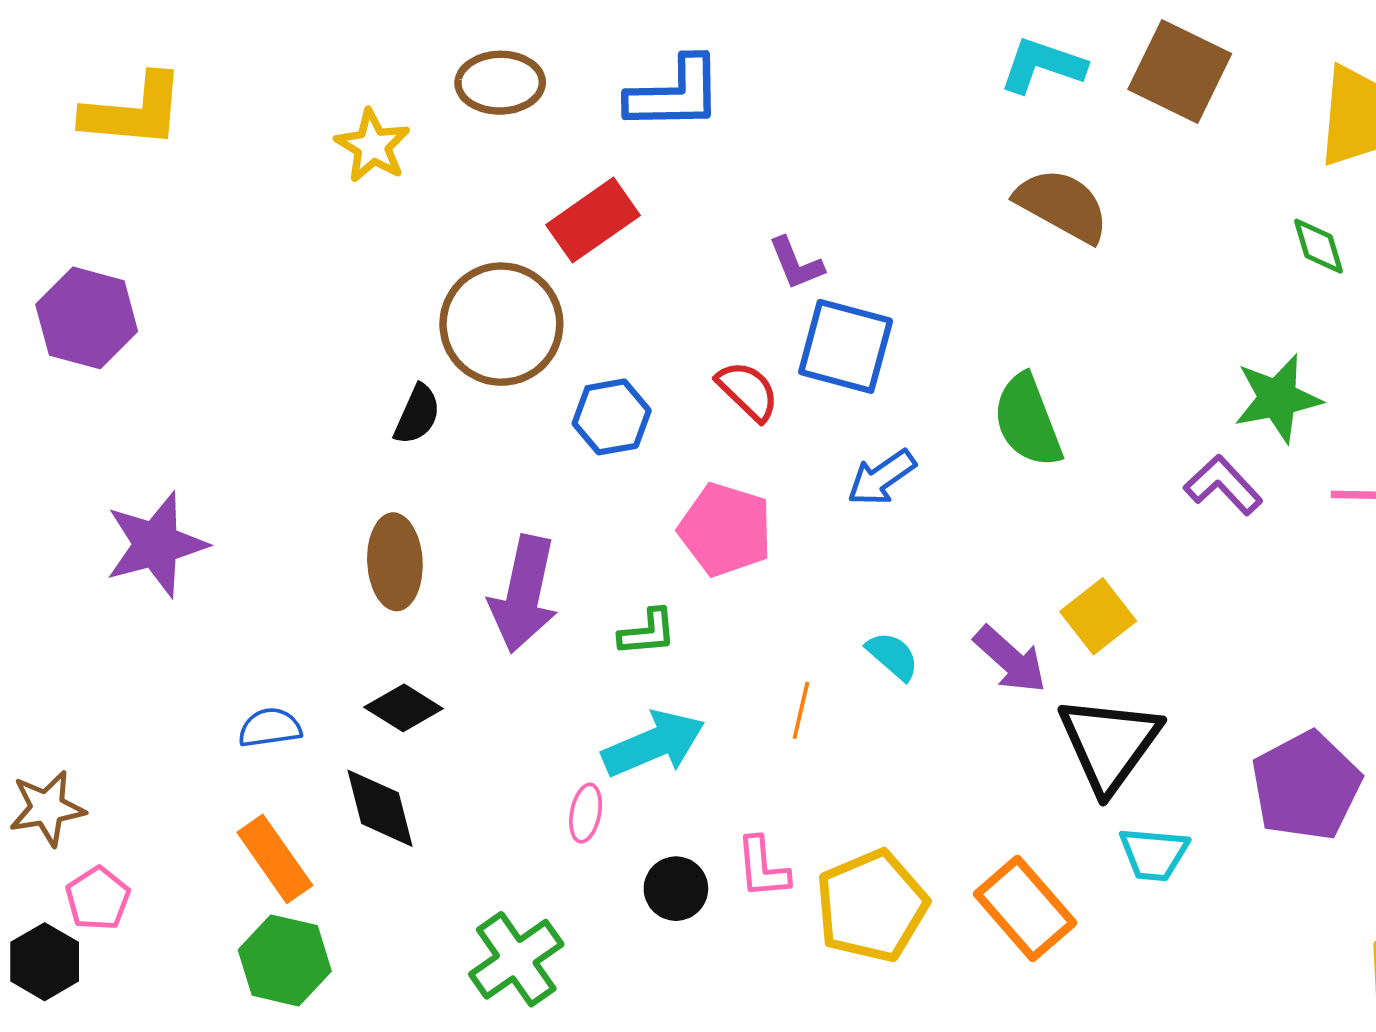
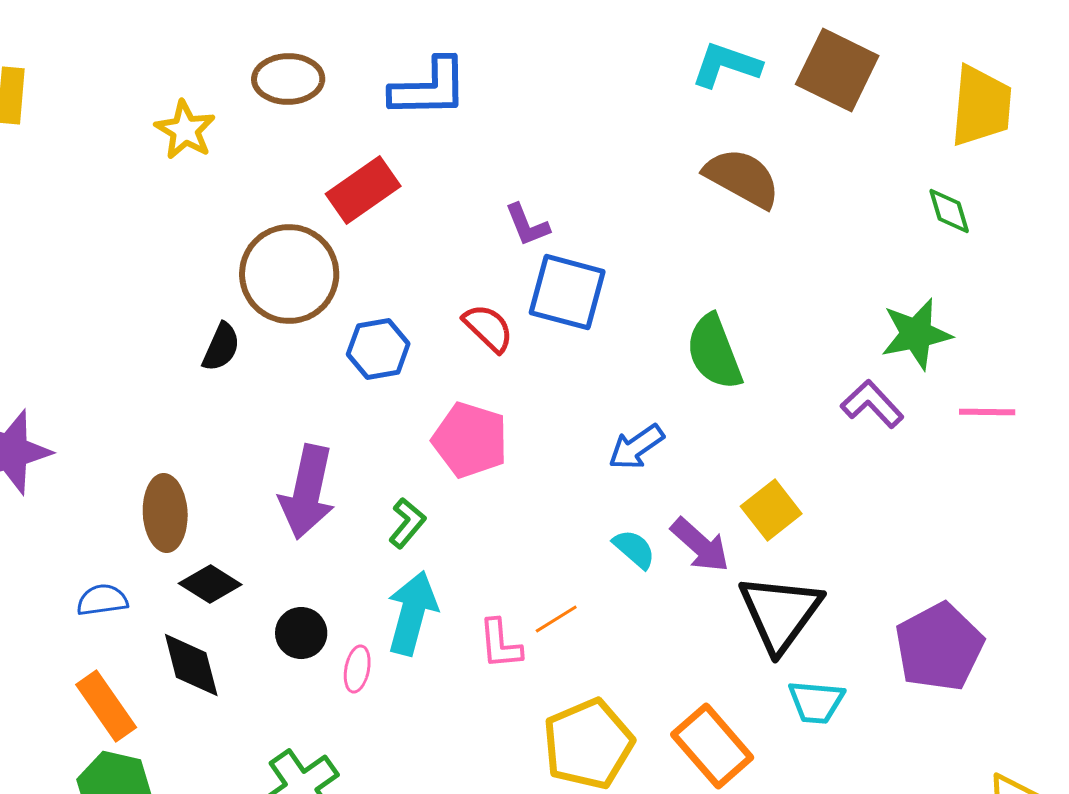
blue arrow: (881, 478) -> (636, 447), moved
brown ellipse: (395, 562) -> (165, 513), moved
green L-shape: (647, 632) -> (407, 523), turned -45
cyan semicircle: (893, 656) -> (634, 549), moved
orange line: (801, 710) -> (556, 619), moved, turned 45
cyan arrow: (654, 744) -> (412, 613), turned -52
pink L-shape: (763, 868) -> (500, 644), moved
black circle: (676, 889) -> (301, 633), moved

